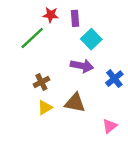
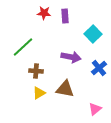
green line: (32, 38) -> (23, 47), moved
cyan square: (91, 39) -> (93, 34), moved
brown cross: (41, 82) -> (36, 71), turned 32

